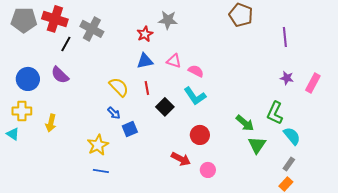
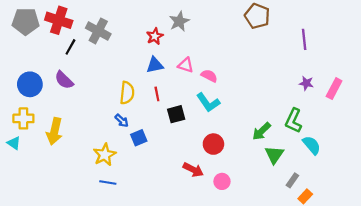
gray star: (168, 20) -> (179, 21), turned -30
yellow semicircle: (119, 87) -> (127, 93), turned 50
black square: (165, 107) -> (176, 114), turned 30
yellow arrow: (51, 123) -> (54, 131), size x1.4
green arrow: (245, 123) -> (261, 131), turned 96
gray rectangle: (289, 164) -> (292, 180), moved

